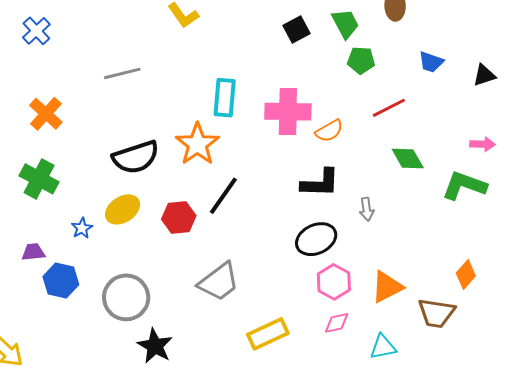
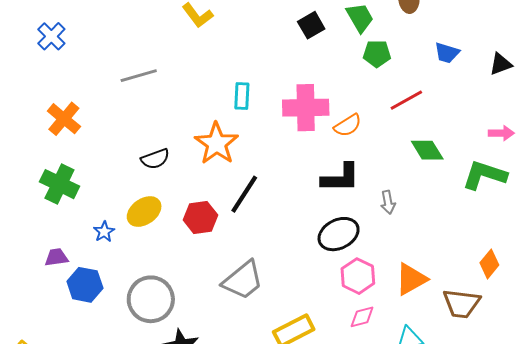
cyan rectangle: (225, 98) -> (242, 96), size x0.7
black semicircle: (136, 157) -> (155, 159), size x0.6

